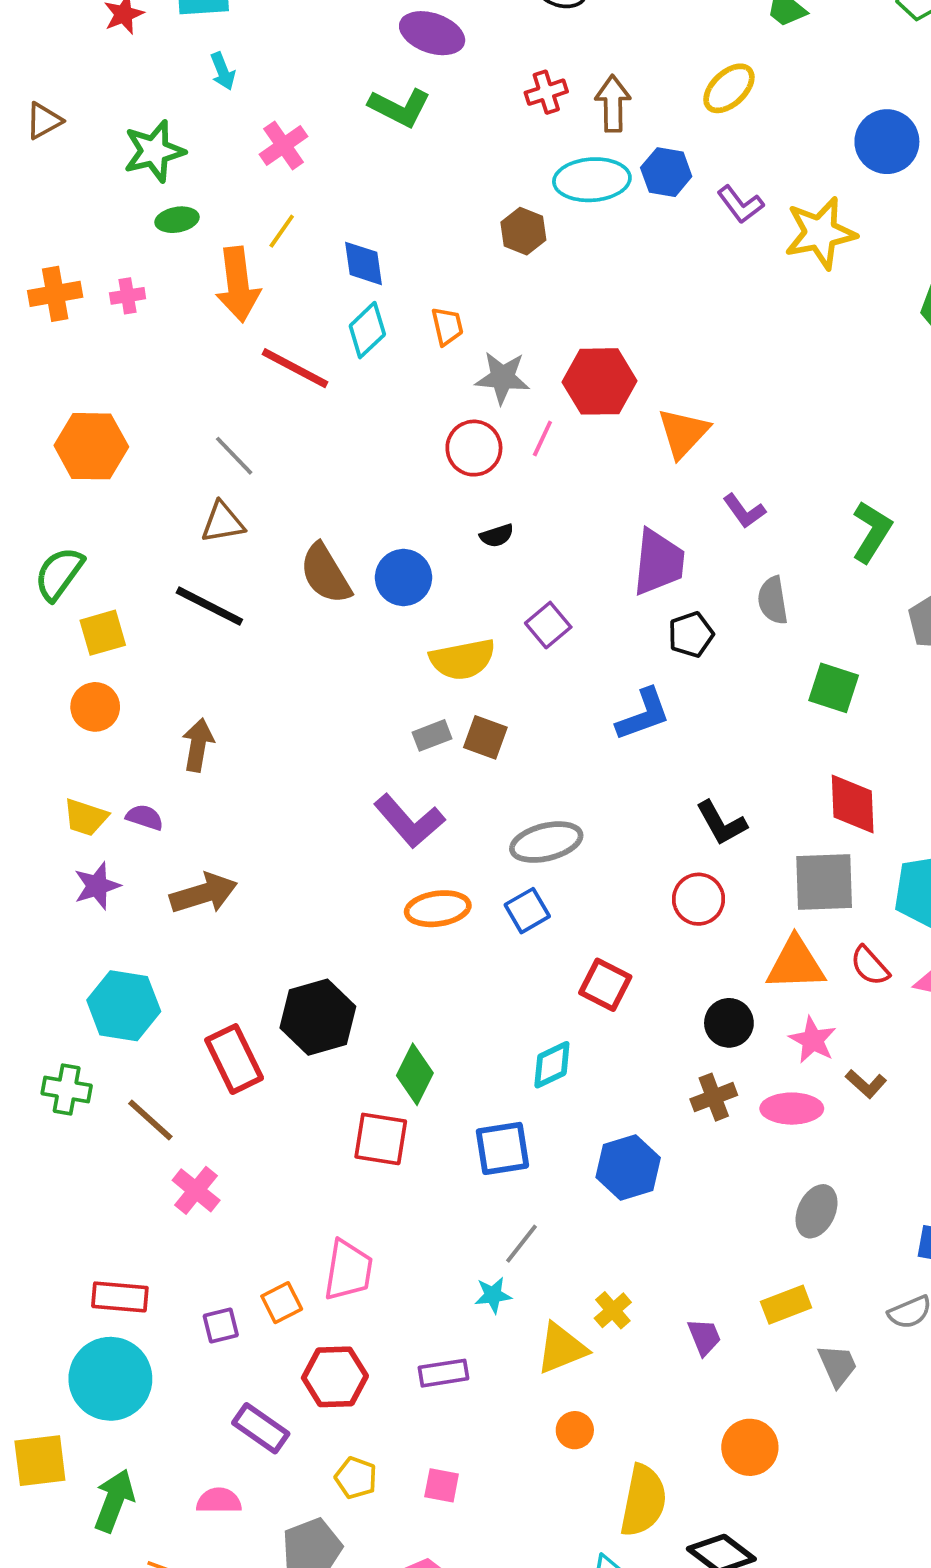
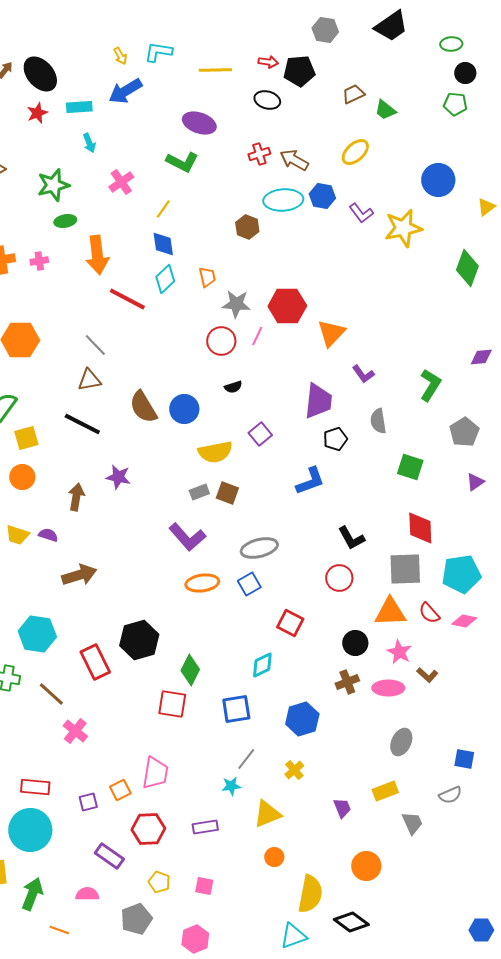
brown arrow: (613, 104) -> (294, 160), turned -60
yellow line: (282, 231) -> (163, 209), moved
purple star: (97, 886) -> (118, 477), moved, turned 30
yellow cross: (613, 1310) -> (294, 770), moved

